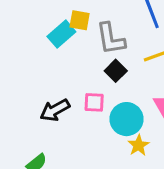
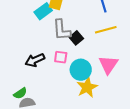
gray L-shape: (111, 39) -> (62, 30), moved
yellow star: (138, 145) -> (87, 87), size x1.5

